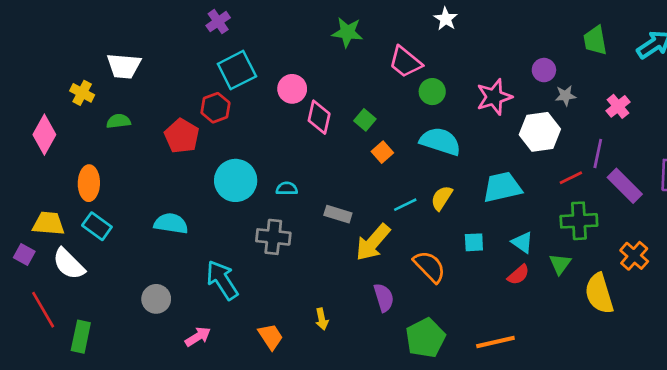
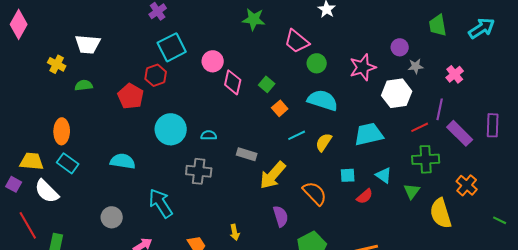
pink diamond: (44, 135) -> (19, 24), moved
cyan line: (405, 205) -> (297, 135), moved
red semicircle: (518, 275) -> (365, 196), moved

